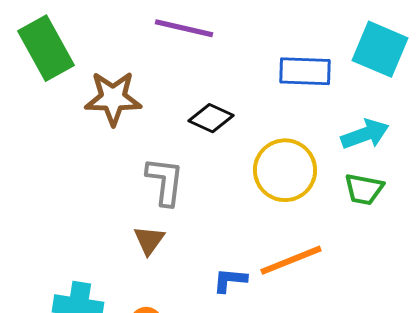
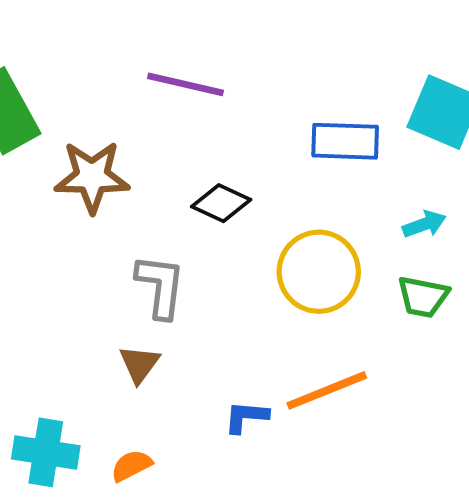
cyan arrow: (365, 134) -> (424, 224), size x0.7

